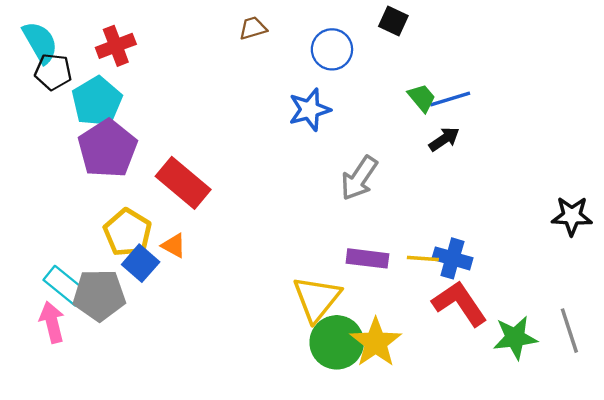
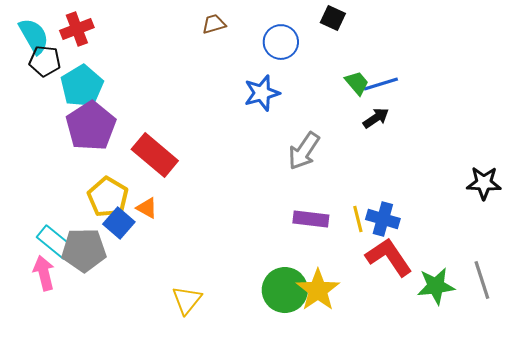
red cross: (116, 46) -> (77, 29), moved
yellow line: (423, 258) -> (358, 219), turned 72
yellow triangle: (317, 299) -> (187, 300), moved, size x0.7

